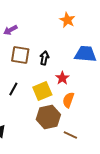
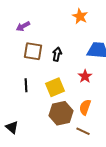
red star: (62, 78) -> (85, 76), moved
black line: (13, 89) -> (26, 85), turned -32
orange semicircle: (68, 100) -> (85, 107), moved

